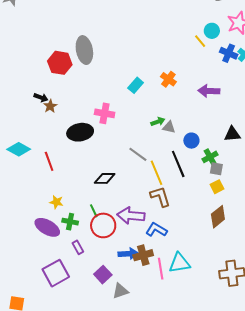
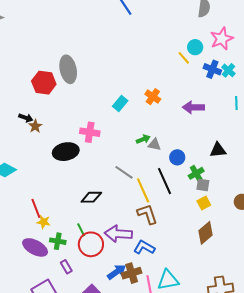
red line: (49, 161) -> (36, 208), moved
blue arrow: (128, 254) -> (117, 272), turned -30

